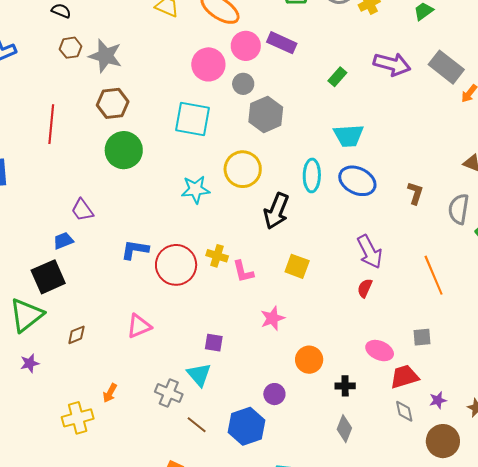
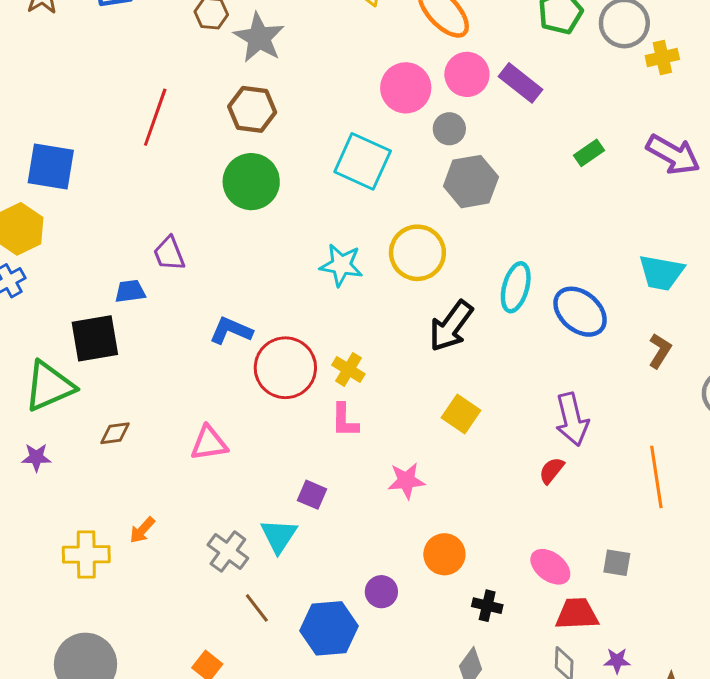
cyan trapezoid: (349, 136) -> (661, 273), moved
pink L-shape: (243, 272) -> (345, 420), moved

